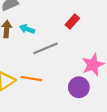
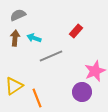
orange line: (31, 79) -> (37, 98), moved, turned 60

